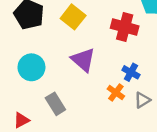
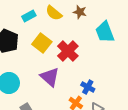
red cross: (125, 27) -> (68, 51), moved, turned 30

